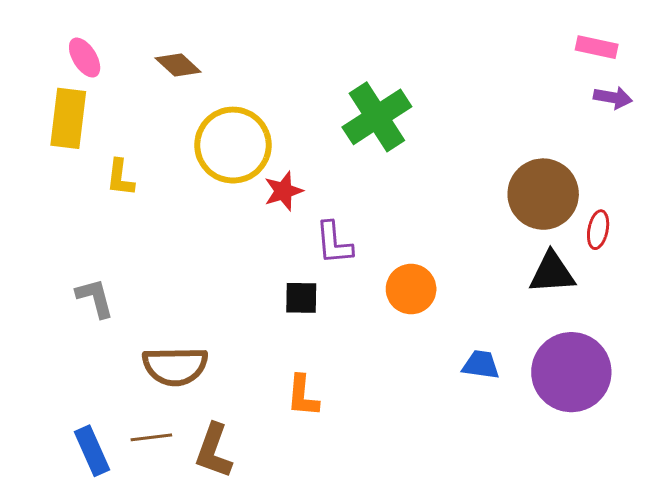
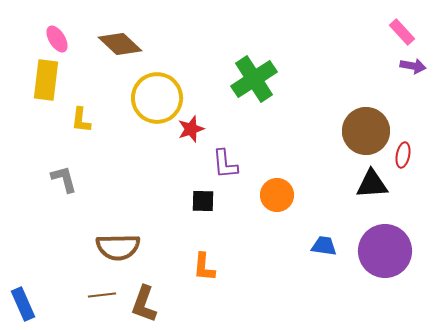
pink rectangle: (597, 47) -> (402, 32), turned 36
brown diamond: (178, 65) -> (120, 44), size x1.4
gray L-shape: (95, 298) -> (64, 179), moved
blue rectangle: (92, 451) -> (23, 304), moved

